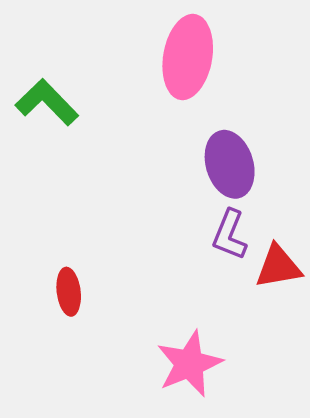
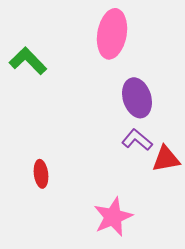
purple L-shape: (230, 235) -> (137, 140), turned 108

